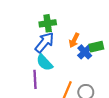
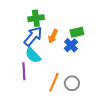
orange arrow: (74, 40) -> (53, 36), moved
green rectangle: (96, 47) -> (77, 32), moved

